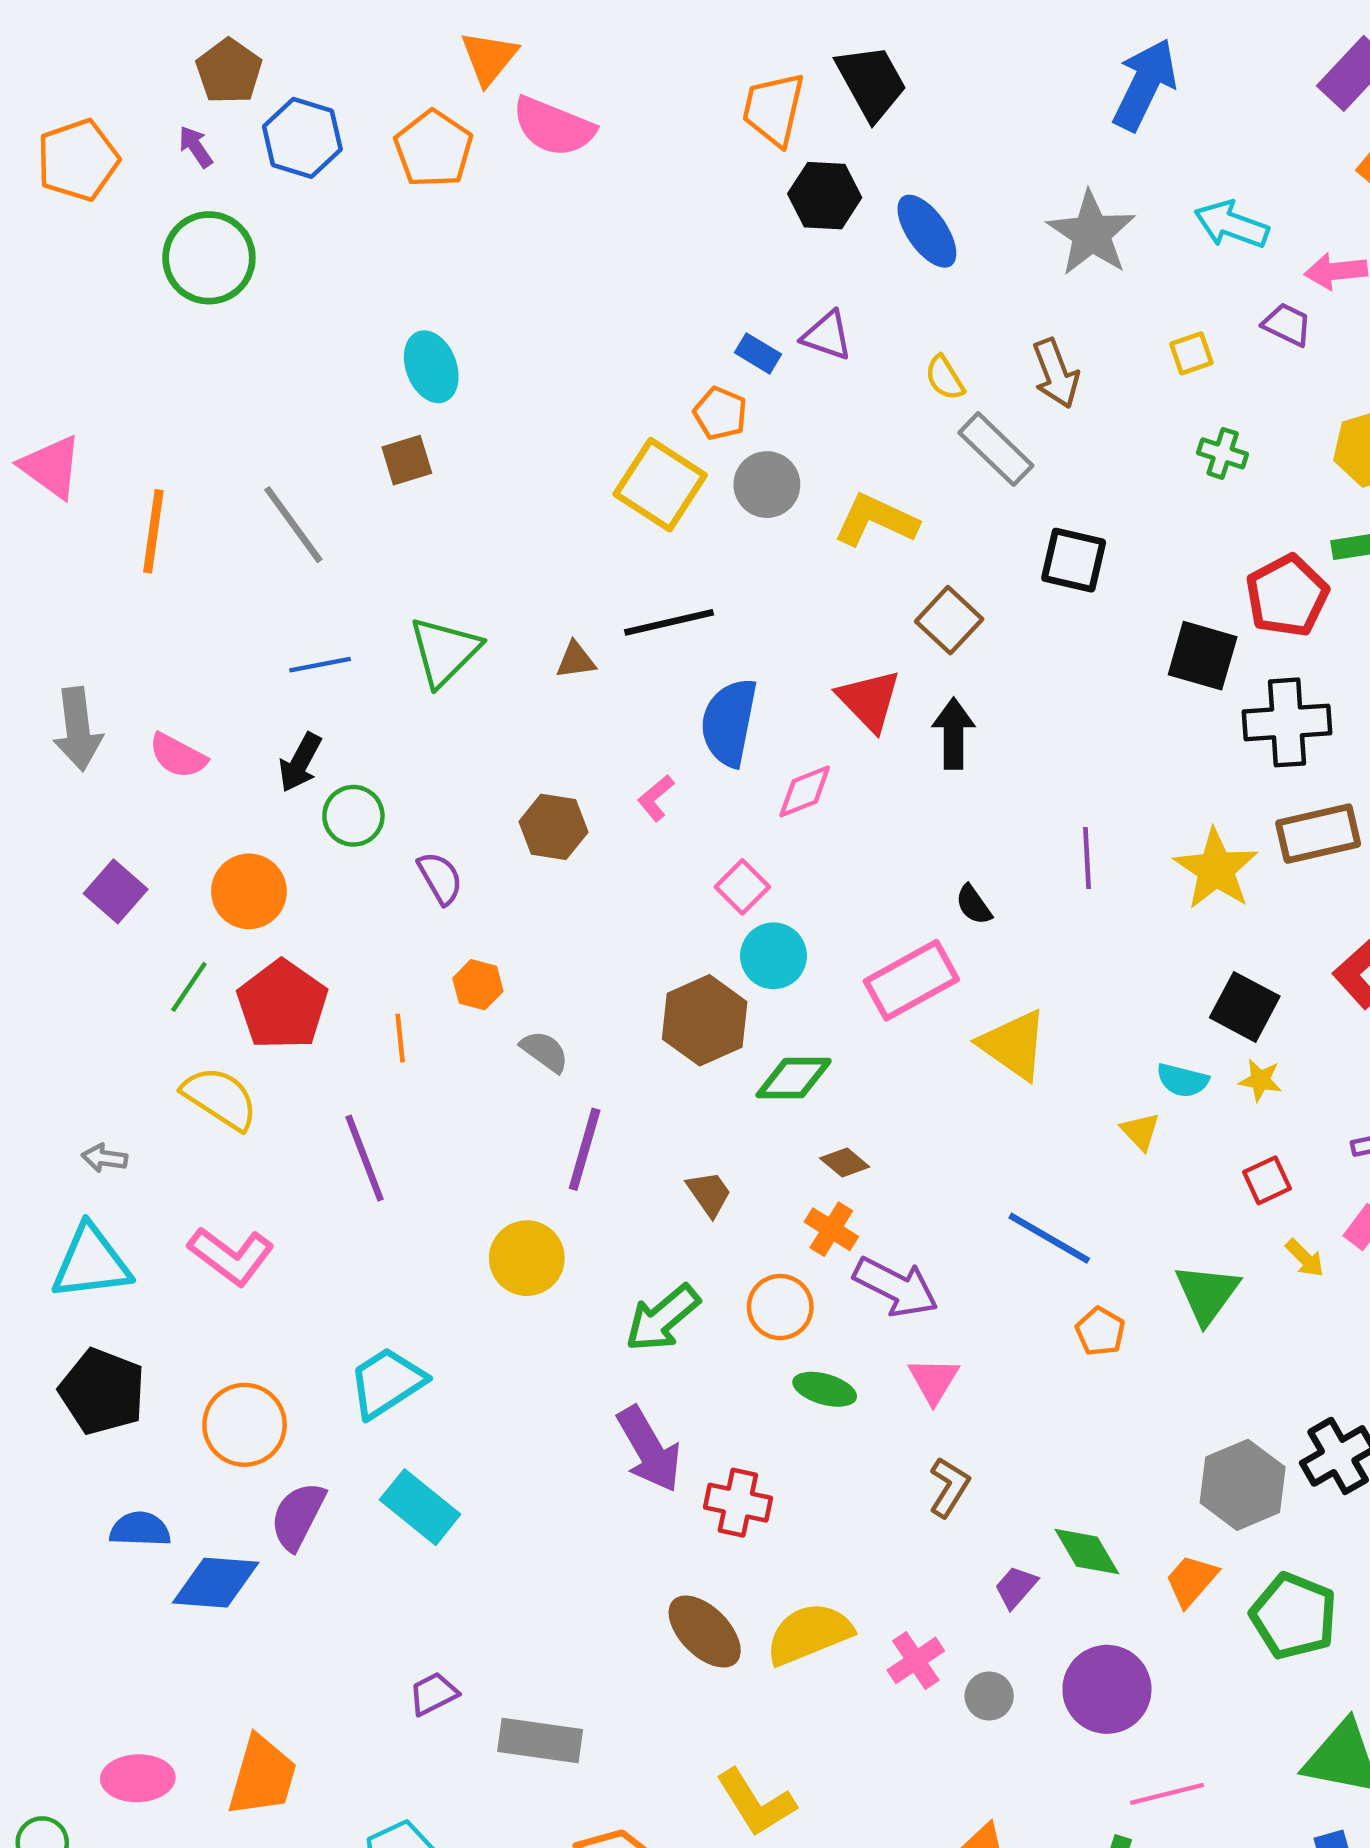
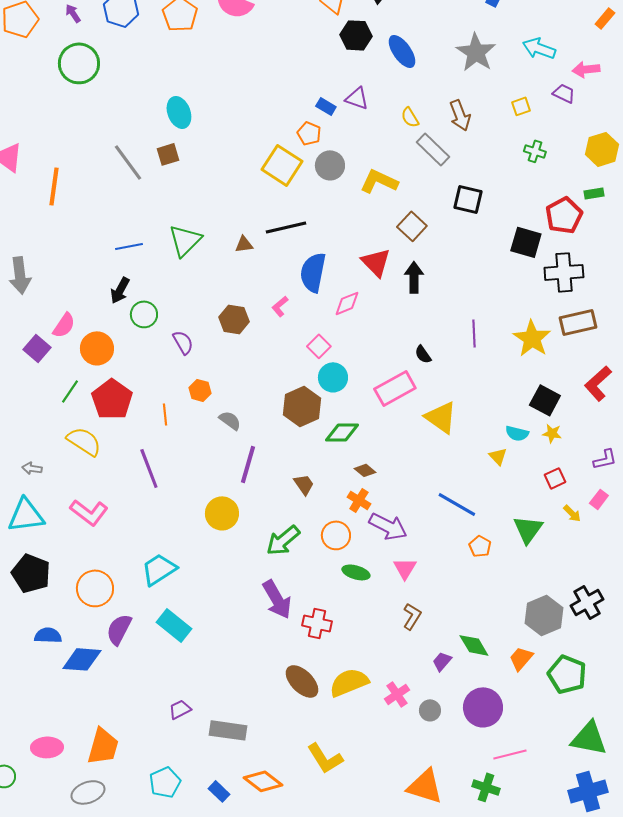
gray line: (293, 525) -> (128, 162), moved
pink semicircle: (178, 756) -> (64, 325), moved, turned -84

